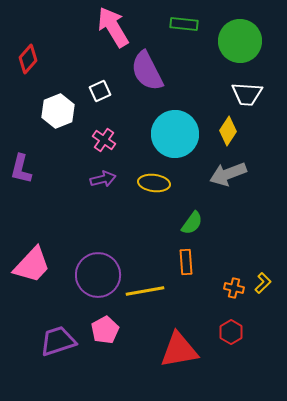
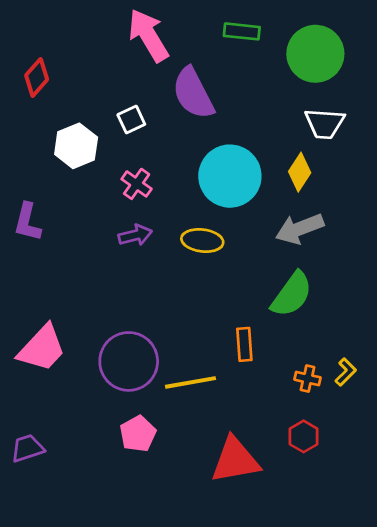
green semicircle: (192, 223) -> (292, 294), moved, size x1.5
purple trapezoid: (58, 341) -> (27, 448), moved, size x0.7

